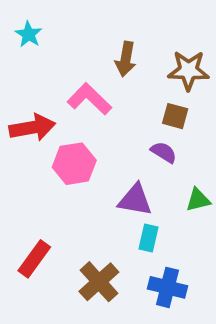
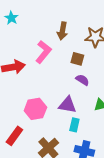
pink L-shape: (89, 99) -> (43, 52), turned 85
brown square: (175, 116) -> (77, 59), moved
pink hexagon: (74, 164) -> (35, 109), moved

